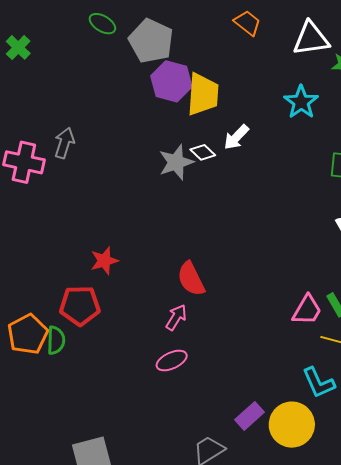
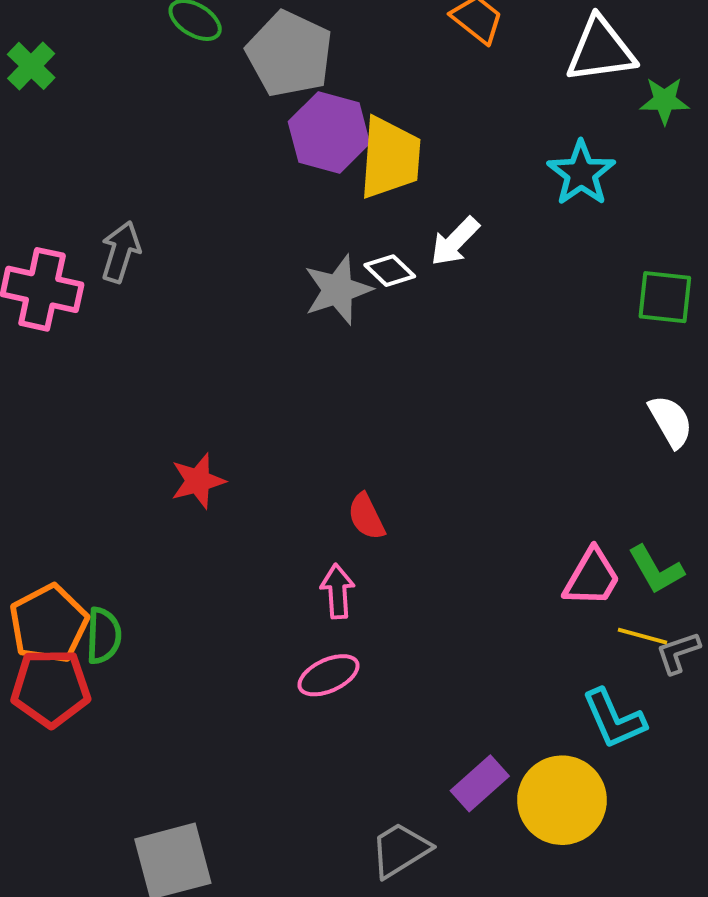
red semicircle: (191, 279) -> (366, 516), size x0.7
red pentagon: (80, 306) -> (51, 688), moved
pink arrow: (176, 317) -> (338, 591), turned -36

